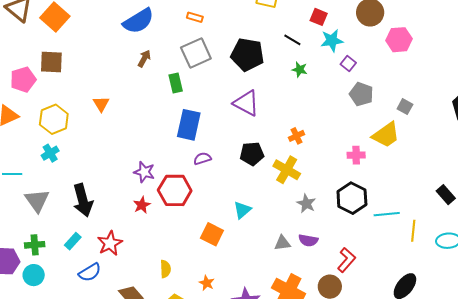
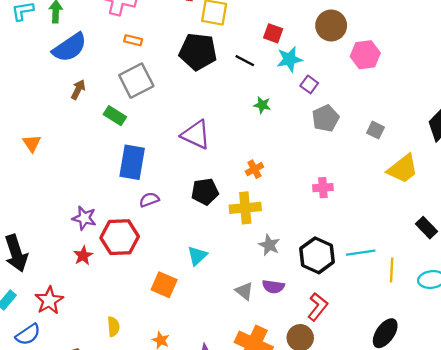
black pentagon: (247, 55) -> (198, 52), moved
green star: (300, 70) -> (262, 105), moved
green rectangle: (176, 83) -> (115, 116), turned -42
gray pentagon: (361, 94) -> (326, 118), turned 30
yellow trapezoid: (386, 135) -> (403, 169), moved
yellow cross: (287, 170) -> (245, 208), turned -32
black hexagon: (352, 198) -> (317, 255), moved
gray triangle: (282, 243) -> (244, 291), turned 48

